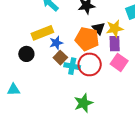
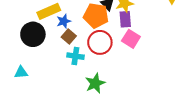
black circle: (26, 54) -> (33, 34), size x1.5
cyan cross: (72, 66) -> (75, 56), moved

